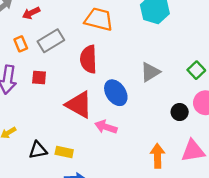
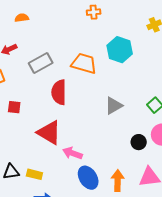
orange trapezoid: (99, 19) -> (84, 63), moved
gray rectangle: (51, 41) -> (41, 63), moved
blue ellipse: (116, 93) -> (88, 178), moved

